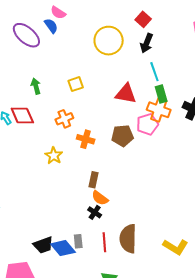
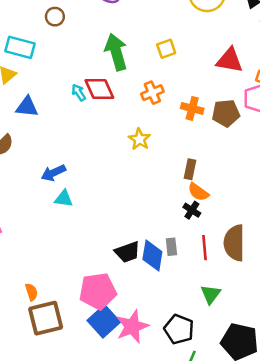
green arrow: (36, 86) -> (116, 52), size x1.8
orange cross: (86, 139) -> (192, 108), moved
blue diamond: (63, 248) -> (152, 256), turned 50

